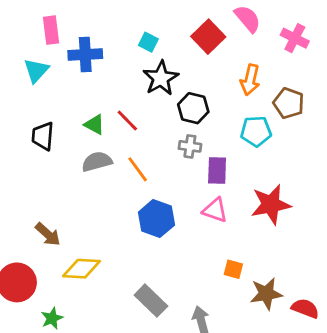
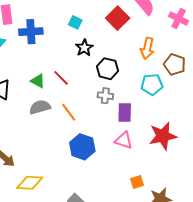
black star: (161, 78) -> (84, 48), size x0.7
orange square: (233, 269) -> (137, 182), turned -32

